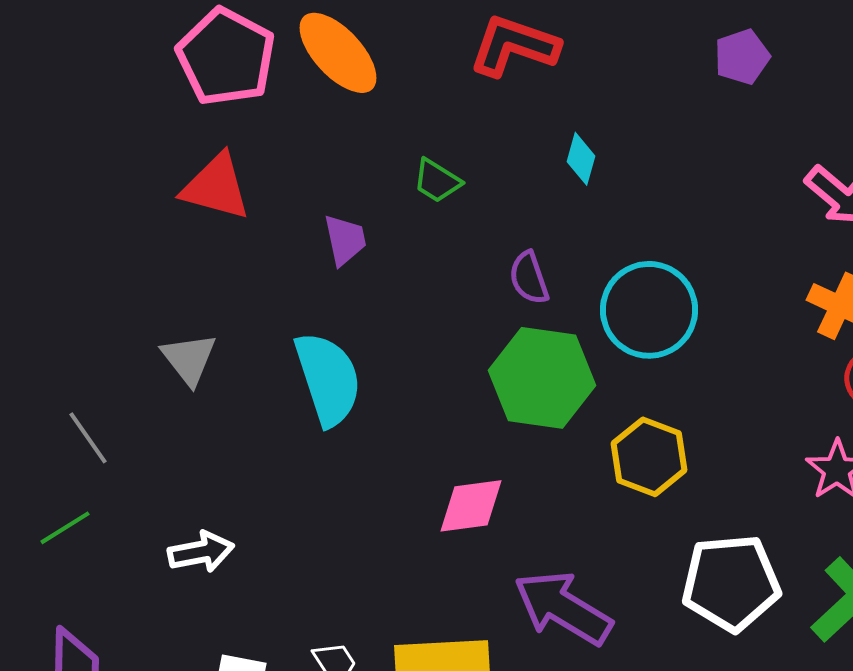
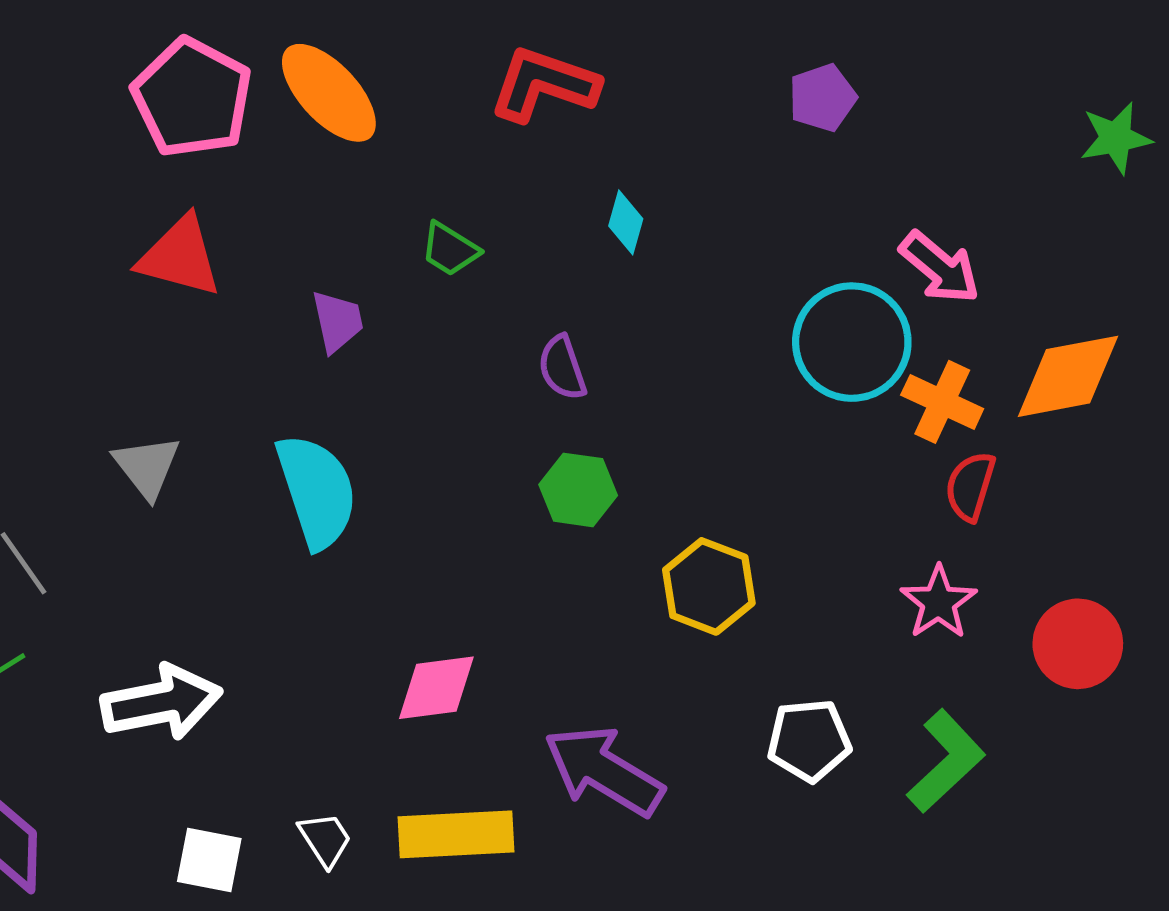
cyan circle: (649, 310) -> (852, 342), moved
green hexagon: (542, 378) -> (578, 490), size x0.6
pink diamond: (471, 506) -> (436, 688), moved
white arrow: (201, 552) -> (162, 702), size x1.5
white pentagon: (731, 583) -> (809, 740), size x0.7

